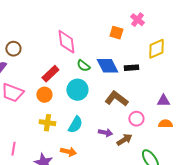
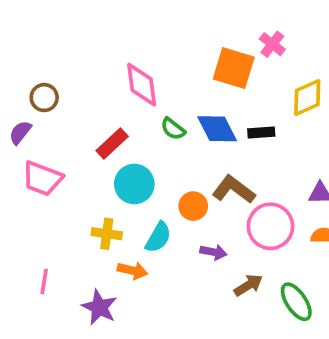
orange square: (116, 33) -> (234, 68), size x1.6
cyan circle: (77, 90) -> (134, 184), moved
orange circle: (44, 95) -> (193, 206), moved
pink circle: (136, 119) -> (270, 226), size x1.6
brown arrow: (124, 140) -> (248, 285), moved
orange arrow: (68, 152) -> (132, 270), moved

